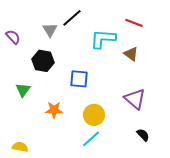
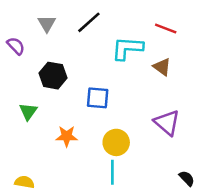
gray triangle: (50, 30) -> (47, 24), moved
black semicircle: (143, 135) -> (187, 178), moved
cyan line: (91, 139) -> (112, 172), turned -48

